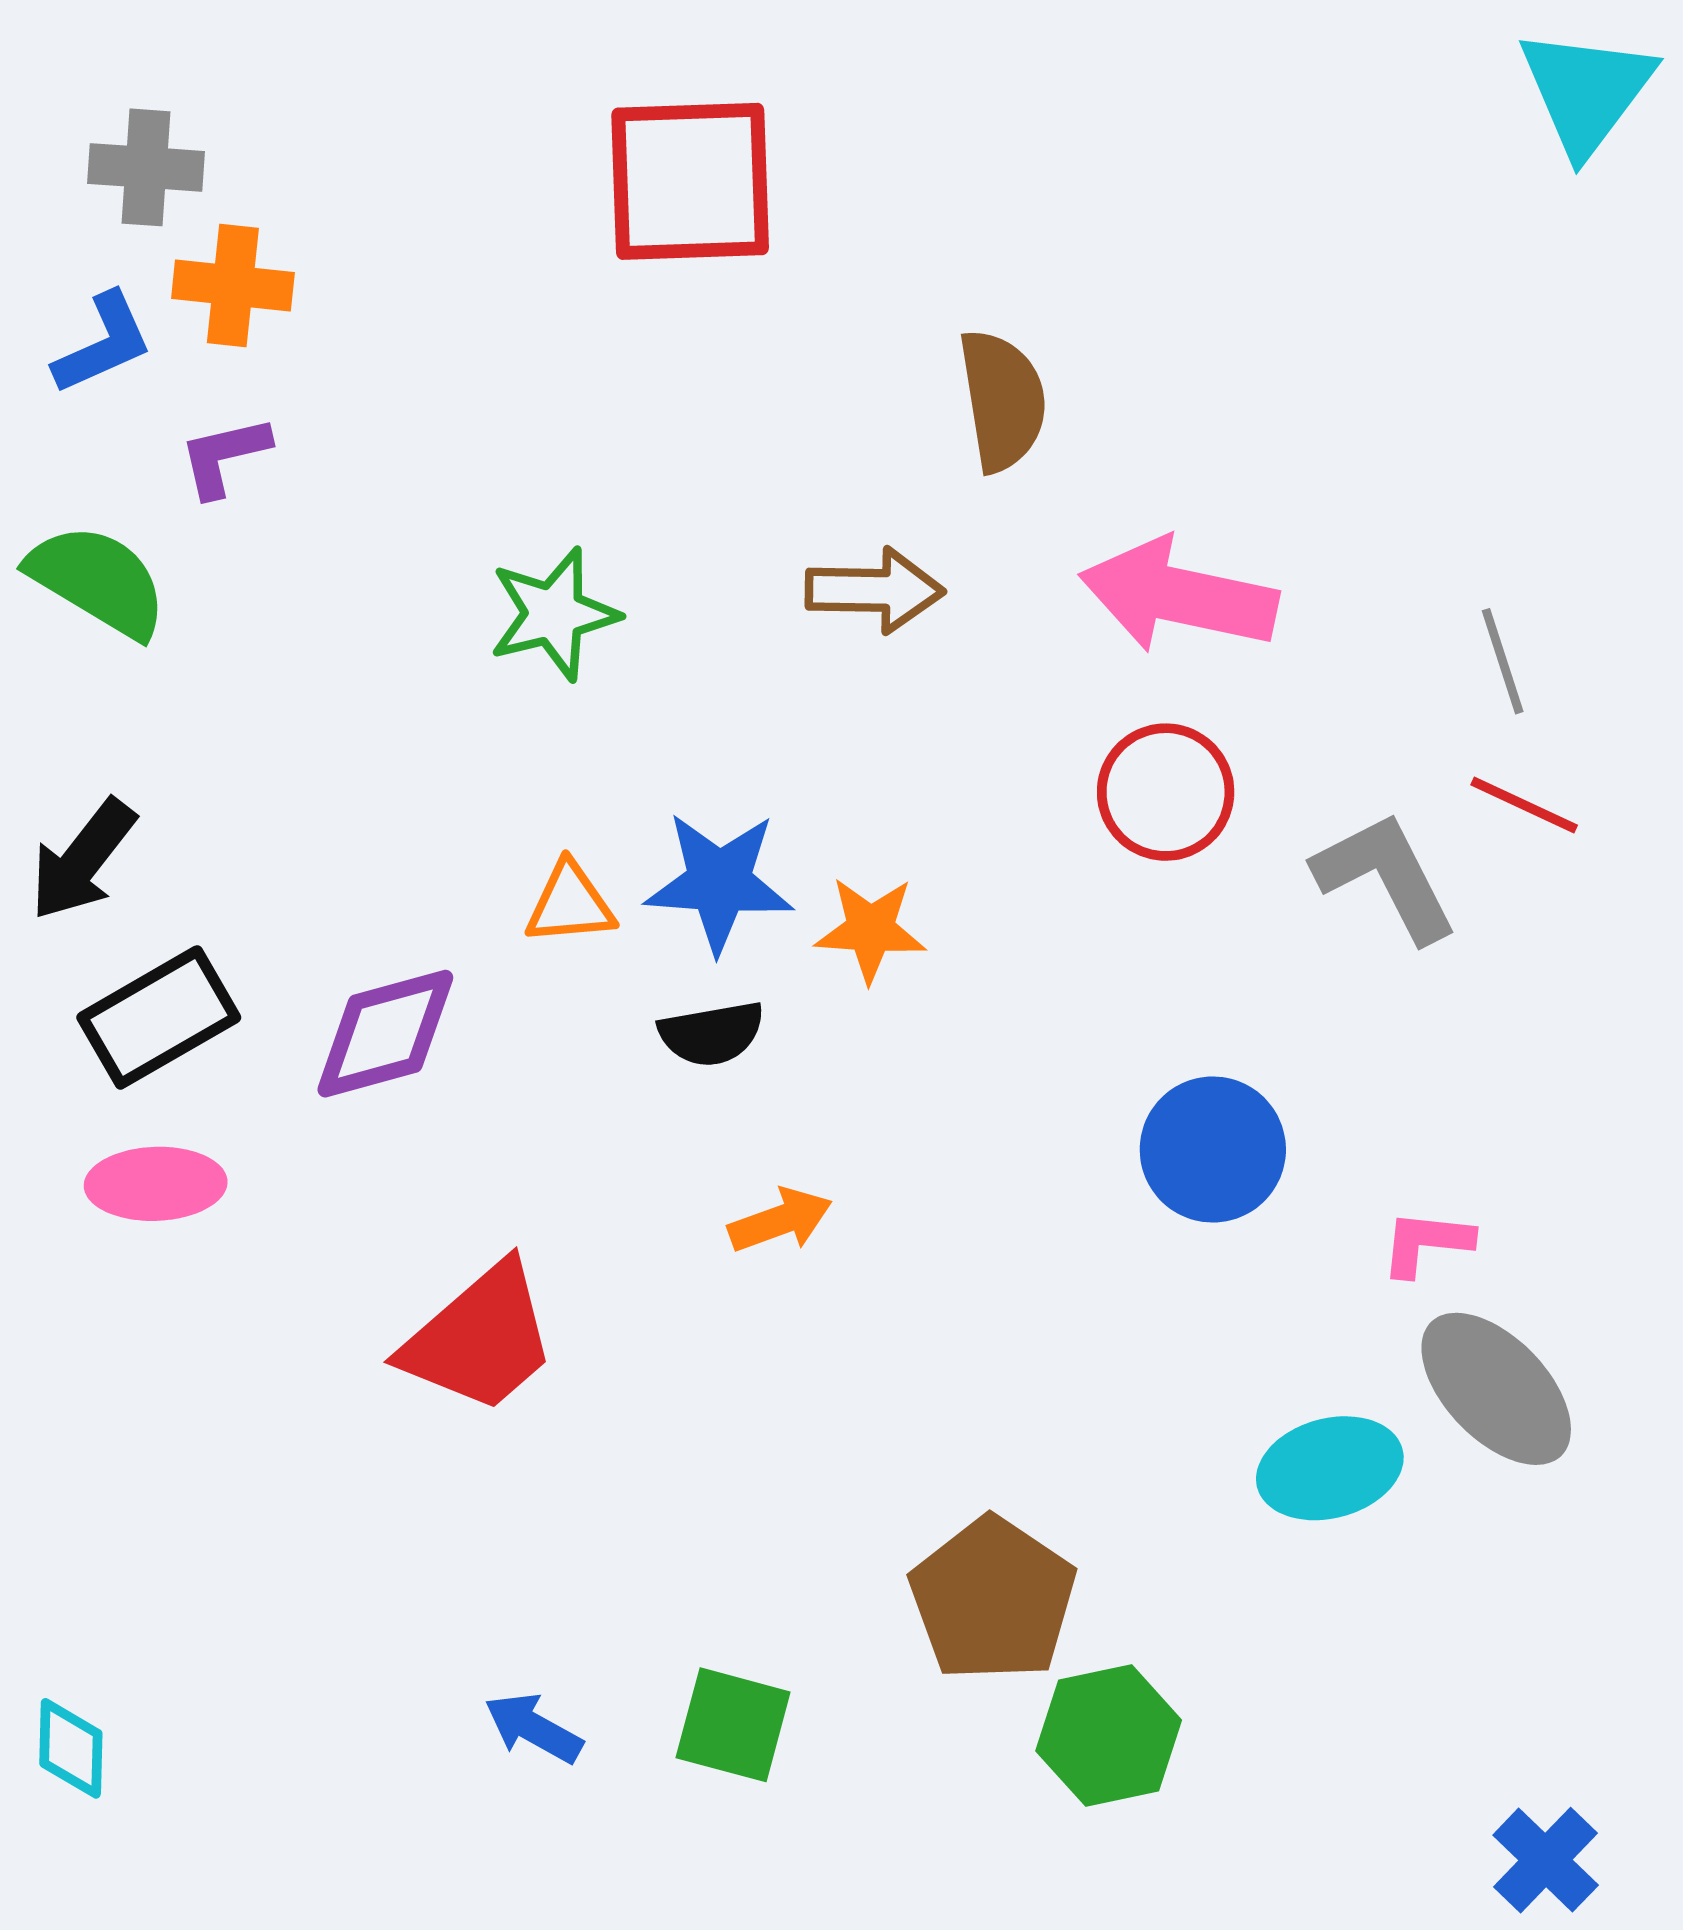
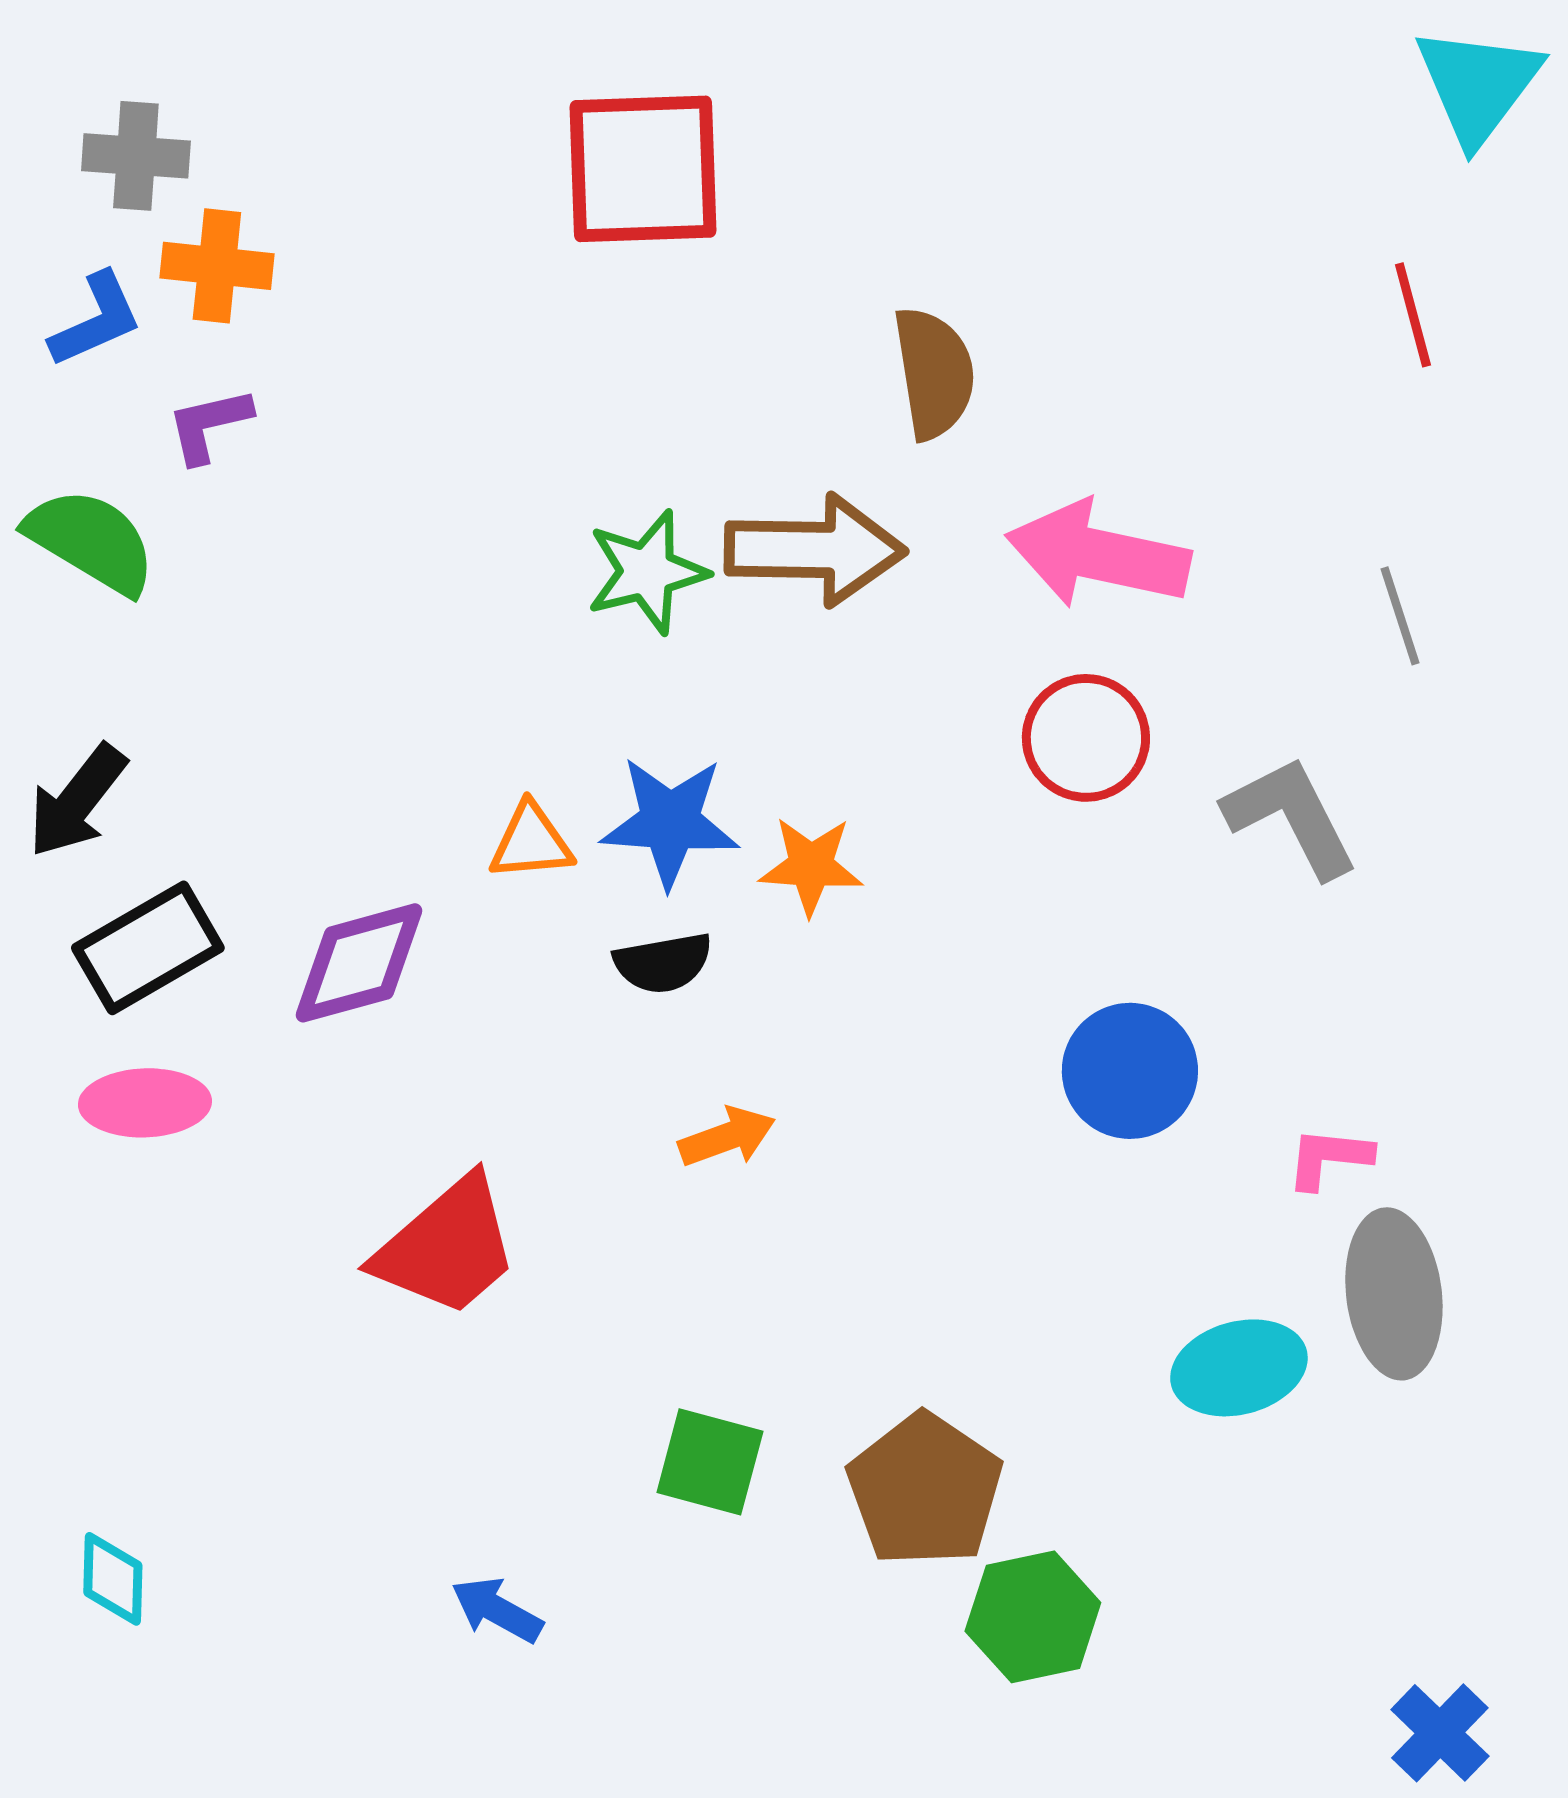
brown arrow: (875, 590) -> (815, 550), size x1.4
green star: (554, 614) -> (647, 572), moved
red line: (1524, 805) -> (1413, 315), moved, turned 50
gray ellipse: (1496, 1389) -> (1394, 1294), turned 37
green square: (733, 1725) -> (710, 1462), moved
cyan diamond: (71, 1748) -> (113, 1579), moved

